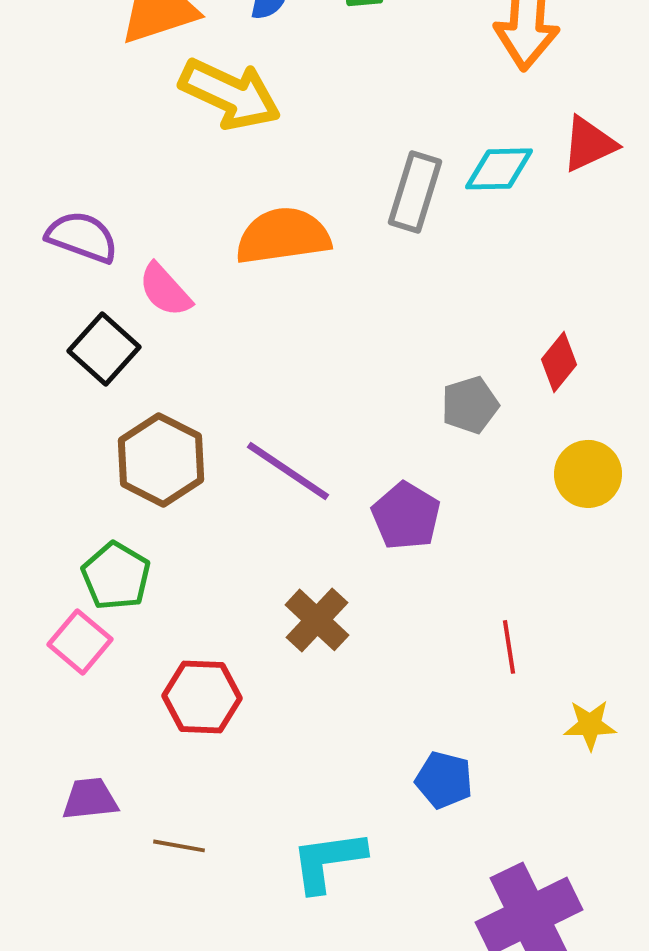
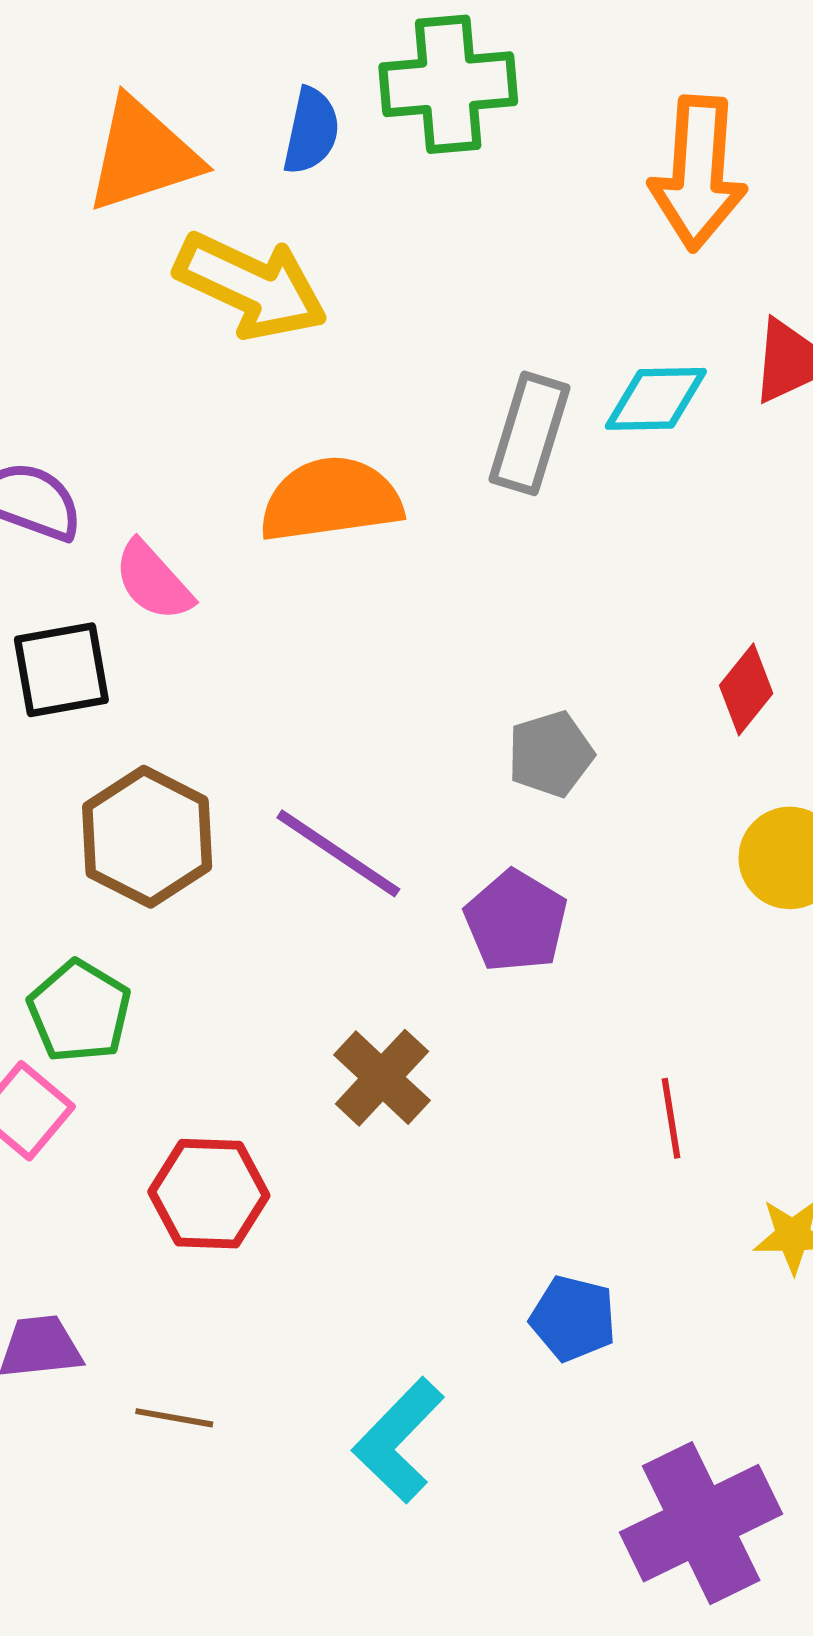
black square: (104, 349) -> (61, 670), turned 38
gray pentagon: (470, 405) -> (551, 754), moved
cyan L-shape: (328, 861) -> (399, 1440), turned -38

